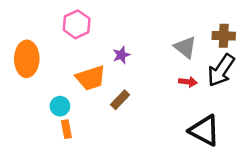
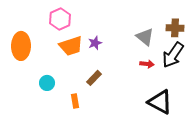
orange trapezoid: (91, 78) -> (71, 46), moved
orange rectangle: (66, 129) -> (75, 101), moved

